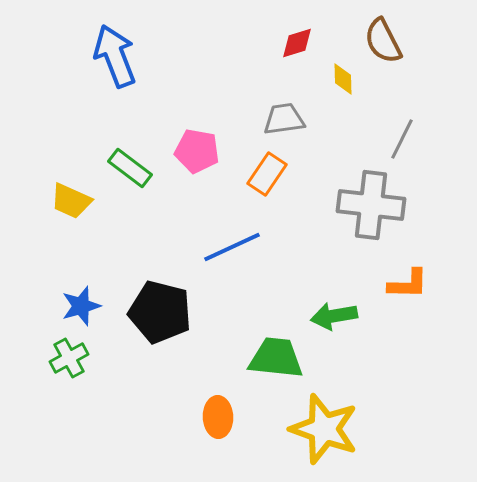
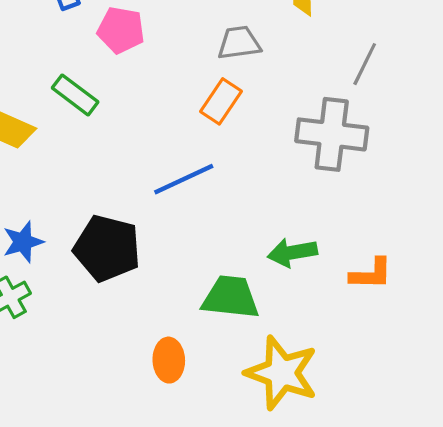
pink pentagon: (197, 151) -> (121, 30), moved
orange L-shape: (408, 284) -> (371, 274), moved

